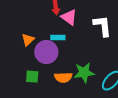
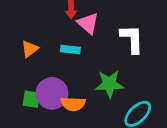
purple circle: (46, 52) -> (52, 93), moved
green star: (84, 73) -> (109, 84), moved

